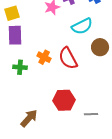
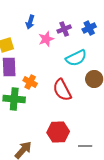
orange cross: (44, 57) -> (30, 82), moved
green cross: (20, 67) -> (14, 99), size x1.5

